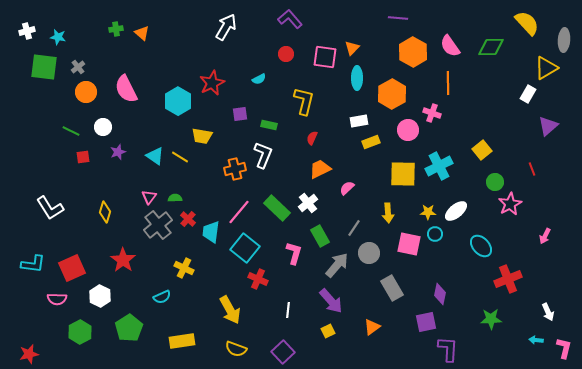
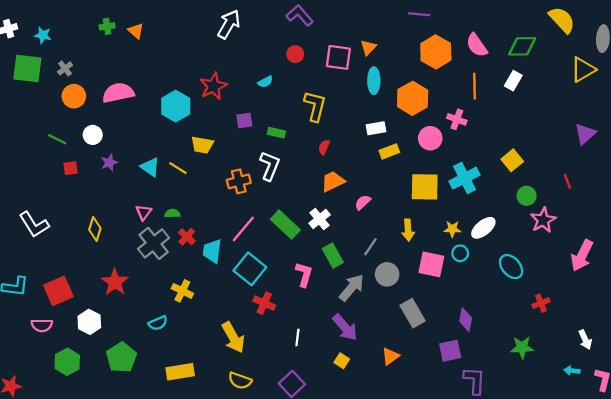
pink semicircle: (126, 89) -> (118, 93), turned 104
white rectangle: (528, 94) -> (513, 81), moved
pink arrow: (545, 236) -> (582, 256), size x1.8
red cross: (508, 279) -> (541, 303), size x0.6
yellow square: (328, 331) -> (342, 361), turned -32

